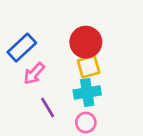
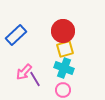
pink arrow: (34, 73) -> (24, 72), moved
cyan cross: (87, 93) -> (64, 68), turned 30

